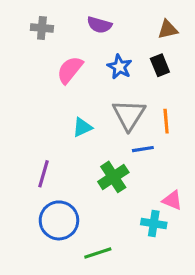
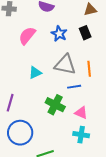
gray triangle: (129, 115) -> (65, 65), turned -50
green cross: (113, 177) -> (55, 105), turned -30
pink triangle: (172, 200) -> (81, 113), moved

